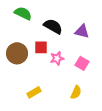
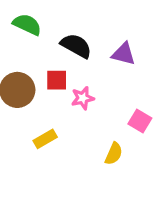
pink square: (82, 63) -> (140, 121), moved
yellow rectangle: (34, 92) -> (45, 139), moved

